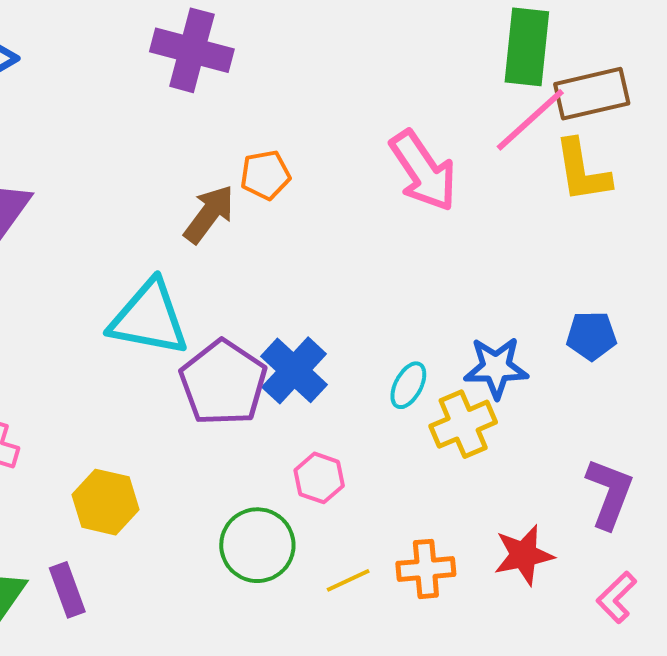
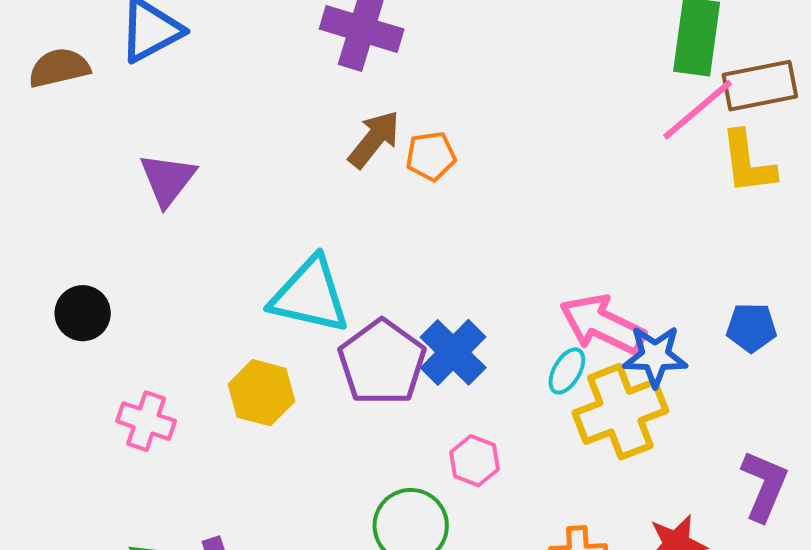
pink arrow: (423, 171) -> (603, 324), moved, turned 148
brown arrow: (209, 214) -> (374, 139), moved
yellow cross: (463, 424) -> (620, 412), size x1.4
yellow hexagon: (106, 502) -> (262, 393), moved

